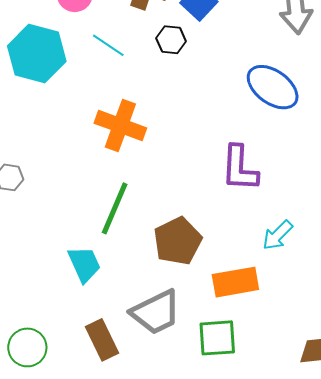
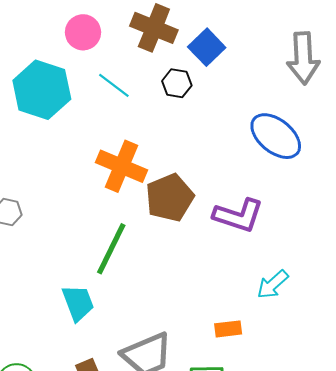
purple L-shape: (240, 168) -> (238, 215), turned -78
brown pentagon: (178, 241) -> (170, 198), moved
orange rectangle: (235, 282) -> (228, 329), size x0.6

